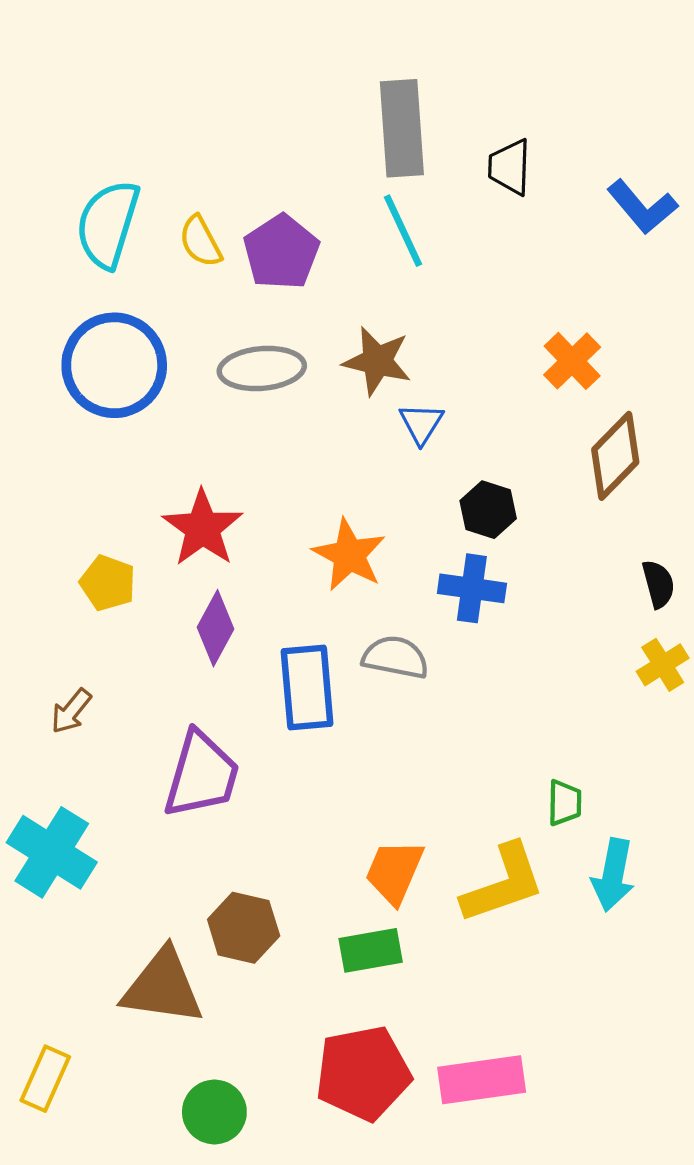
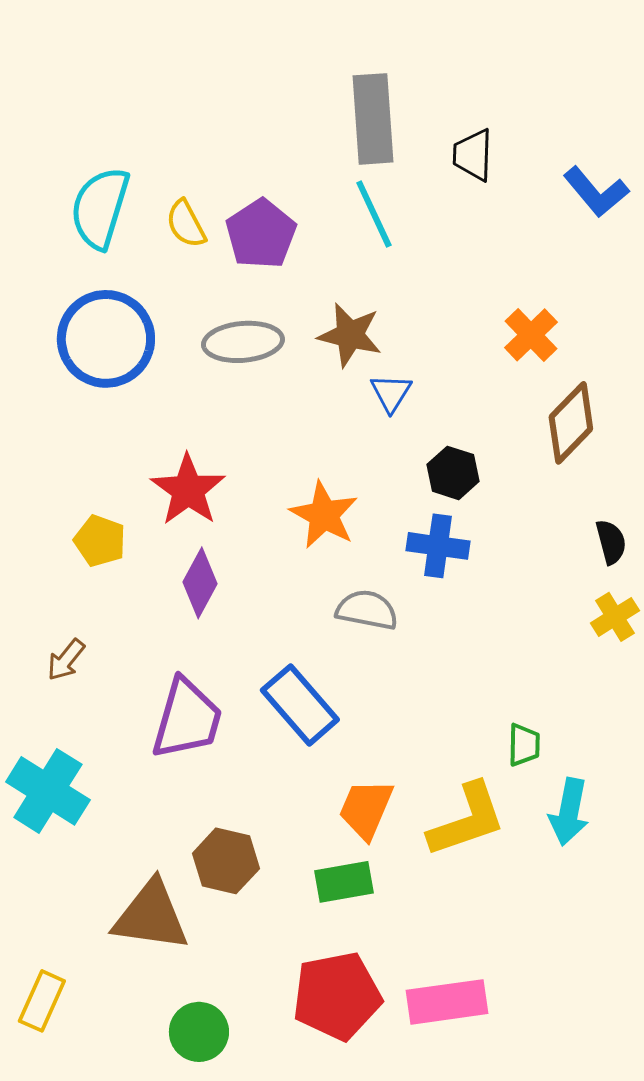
blue rectangle: (307, 687) -> (300, 705), moved, turned -36

